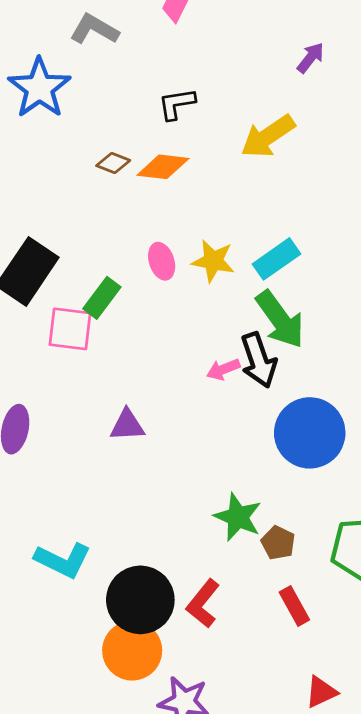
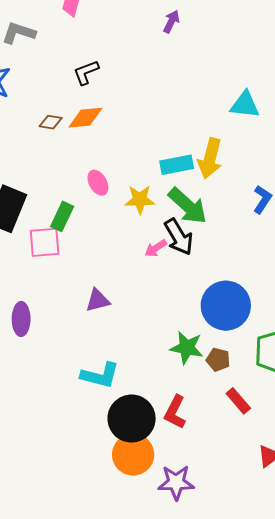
yellow arrow: (268, 136) -> (210, 158), moved, turned -30
cyan rectangle: (276, 259) -> (177, 165), turned 36
yellow star: (213, 261) -> (140, 200), moved
blue circle: (310, 433) -> (226, 306), moved
cyan L-shape: (63, 560) -> (100, 375), moved

